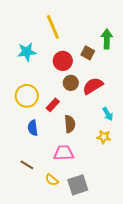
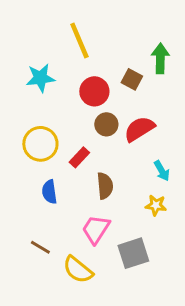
pink trapezoid: (64, 153) -> (96, 229), turned -55
yellow semicircle: (52, 180) -> (78, 270), size x1.5
gray square: (78, 185) -> (133, 253), moved

